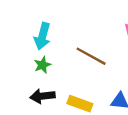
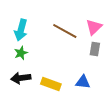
brown line: (91, 56) -> (65, 31), moved

